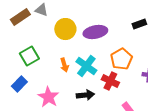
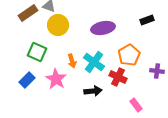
yellow circle: (65, 29) -> (58, 25), moved
green square: (29, 56) -> (37, 52), turned -36
pink star: (48, 97) -> (56, 79), moved

